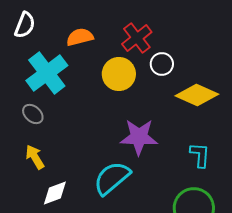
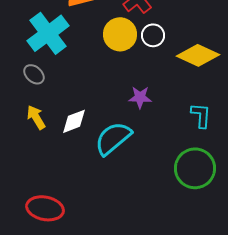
white circle: (162, 64) -> (153, 35), moved
purple star: (139, 137) -> (140, 97), size x0.6
white diamond: (55, 193) -> (74, 121), moved

